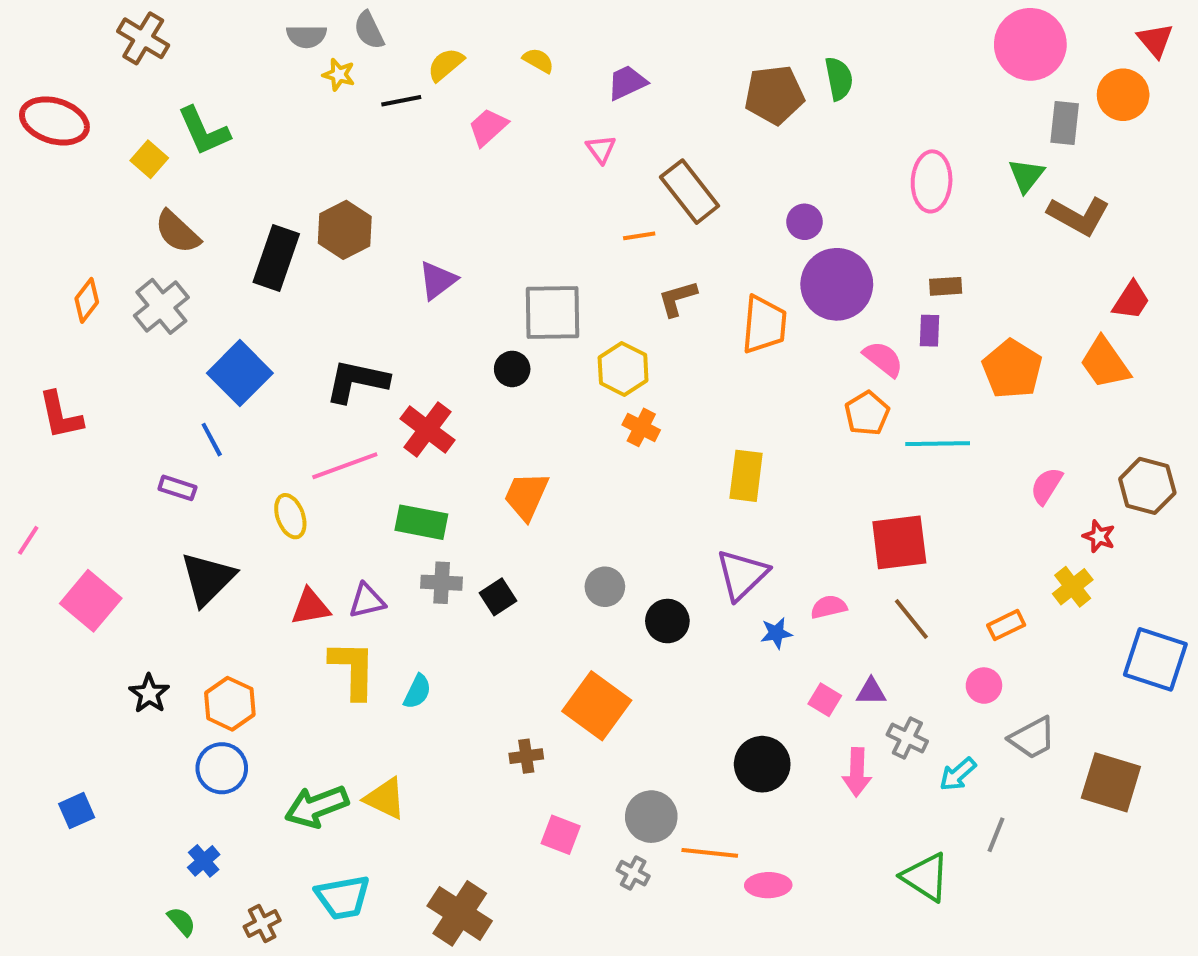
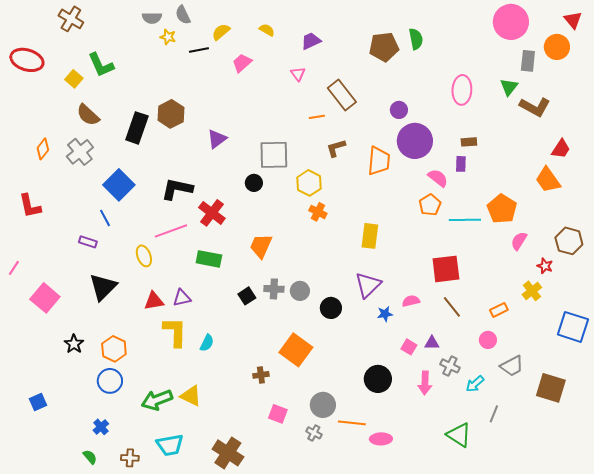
orange pentagon: (1012, 369) -> (502, 209), moved
gray cross: (442, 583) -> (274, 289), moved
brown cross: (262, 923) -> (130, 458), turned 30

